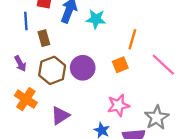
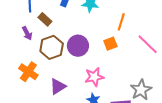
brown rectangle: (44, 38) -> (45, 19), turned -32
purple arrow: (20, 64) -> (27, 33), moved
pink star: (118, 105) -> (94, 77), moved

